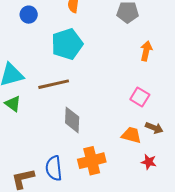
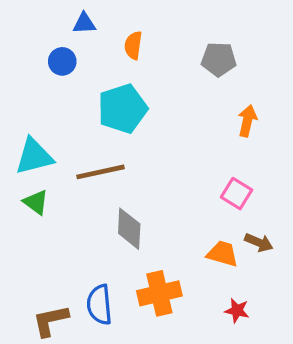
red star: (149, 162) -> (237, 310), moved

